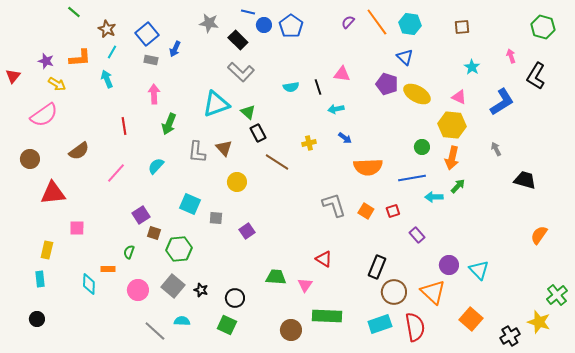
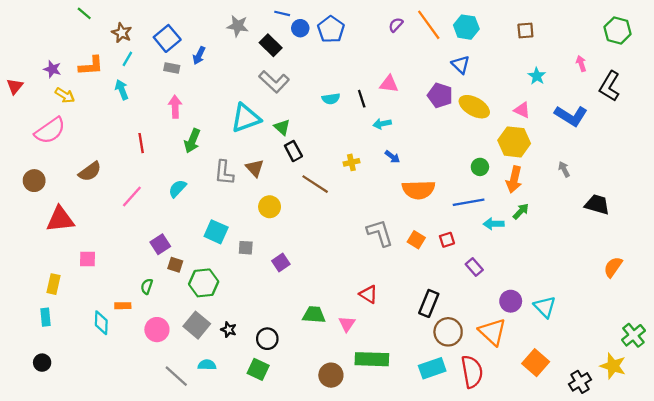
blue L-shape: (502, 102) -> (571, 116), turned 64

